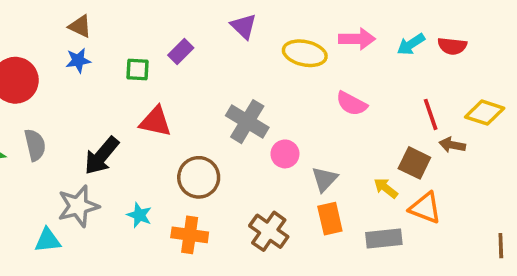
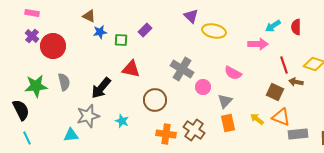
purple triangle: (244, 26) -> (191, 16), moved
pink arrow: (357, 39) -> (258, 44), moved
red semicircle: (452, 46) -> (296, 27), turned 84
blue star: (78, 60) -> (100, 32), moved
pink semicircle: (352, 104) -> (233, 73), moved
yellow arrow: (386, 188) -> (257, 119), moved
orange cross: (190, 235) -> (166, 134), moved
gray rectangle: (384, 238) -> (298, 134), moved

